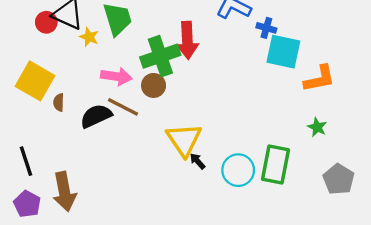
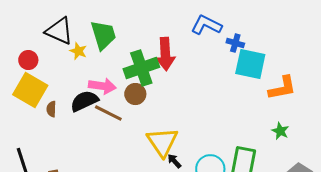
red circle: (46, 22) -> (28, 60), moved
black semicircle: (96, 116) -> (84, 101), moved

